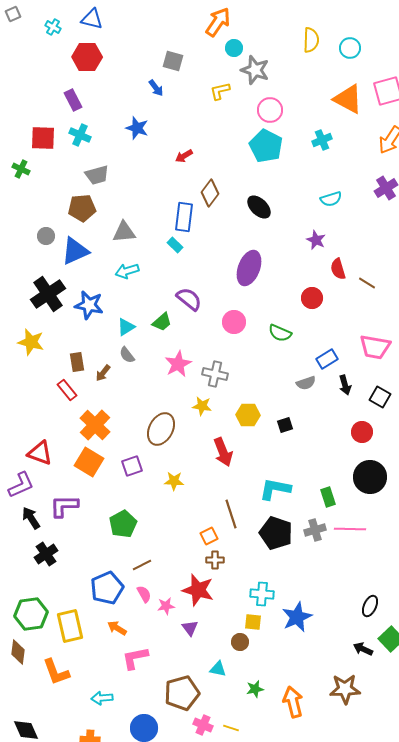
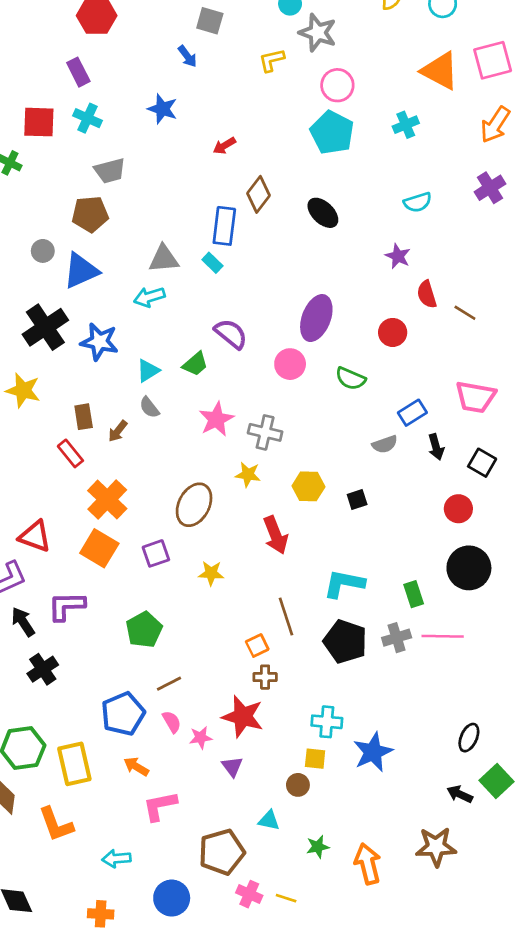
gray triangle: (124, 232) -> (164, 259), moved
purple ellipse: (249, 268) -> (316, 318), moved

